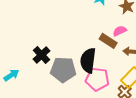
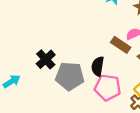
black semicircle: (88, 60) -> (98, 66), size x0.7

